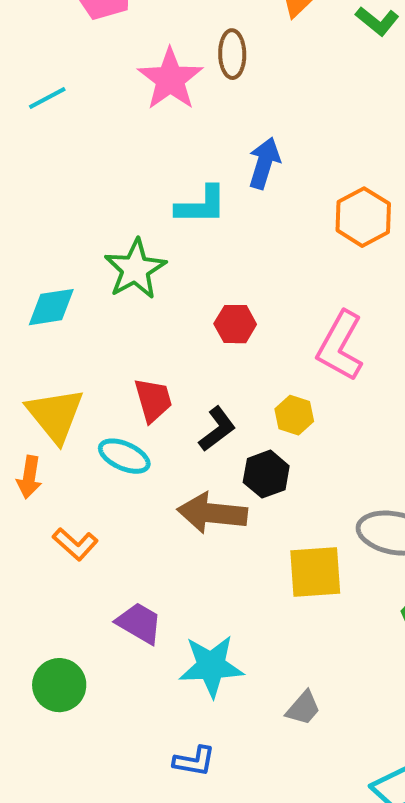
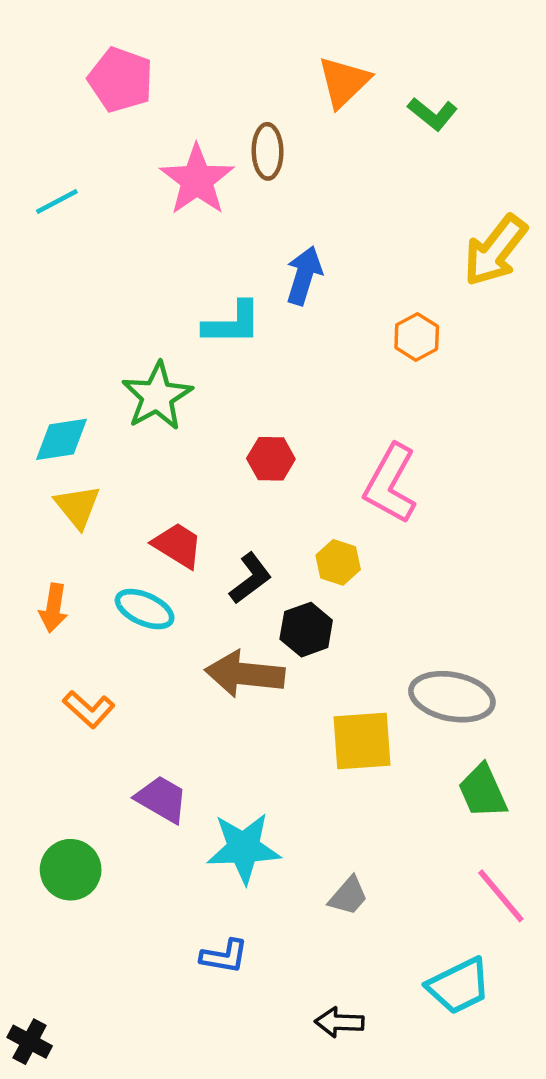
orange hexagon: (363, 217) -> (417, 337), size x0.7
red trapezoid: (153, 400) -> (178, 545), turned -42
yellow triangle: (55, 415) -> (77, 507), moved, size x0.7
orange arrow: (29, 477) -> (54, 608), moved

